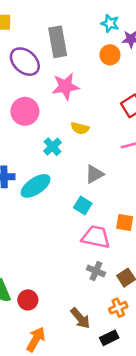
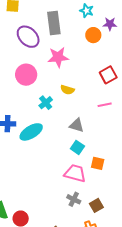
cyan star: (110, 23) -> (87, 11), moved
gray triangle: (94, 174) -> (77, 125), turned 42
cyan square: (83, 206) -> (77, 147), moved

